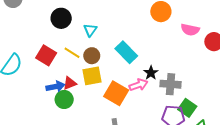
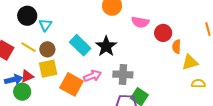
black circle: (61, 18) -> (27, 16), moved
black star: (151, 73) -> (106, 46), moved, size x1.5

